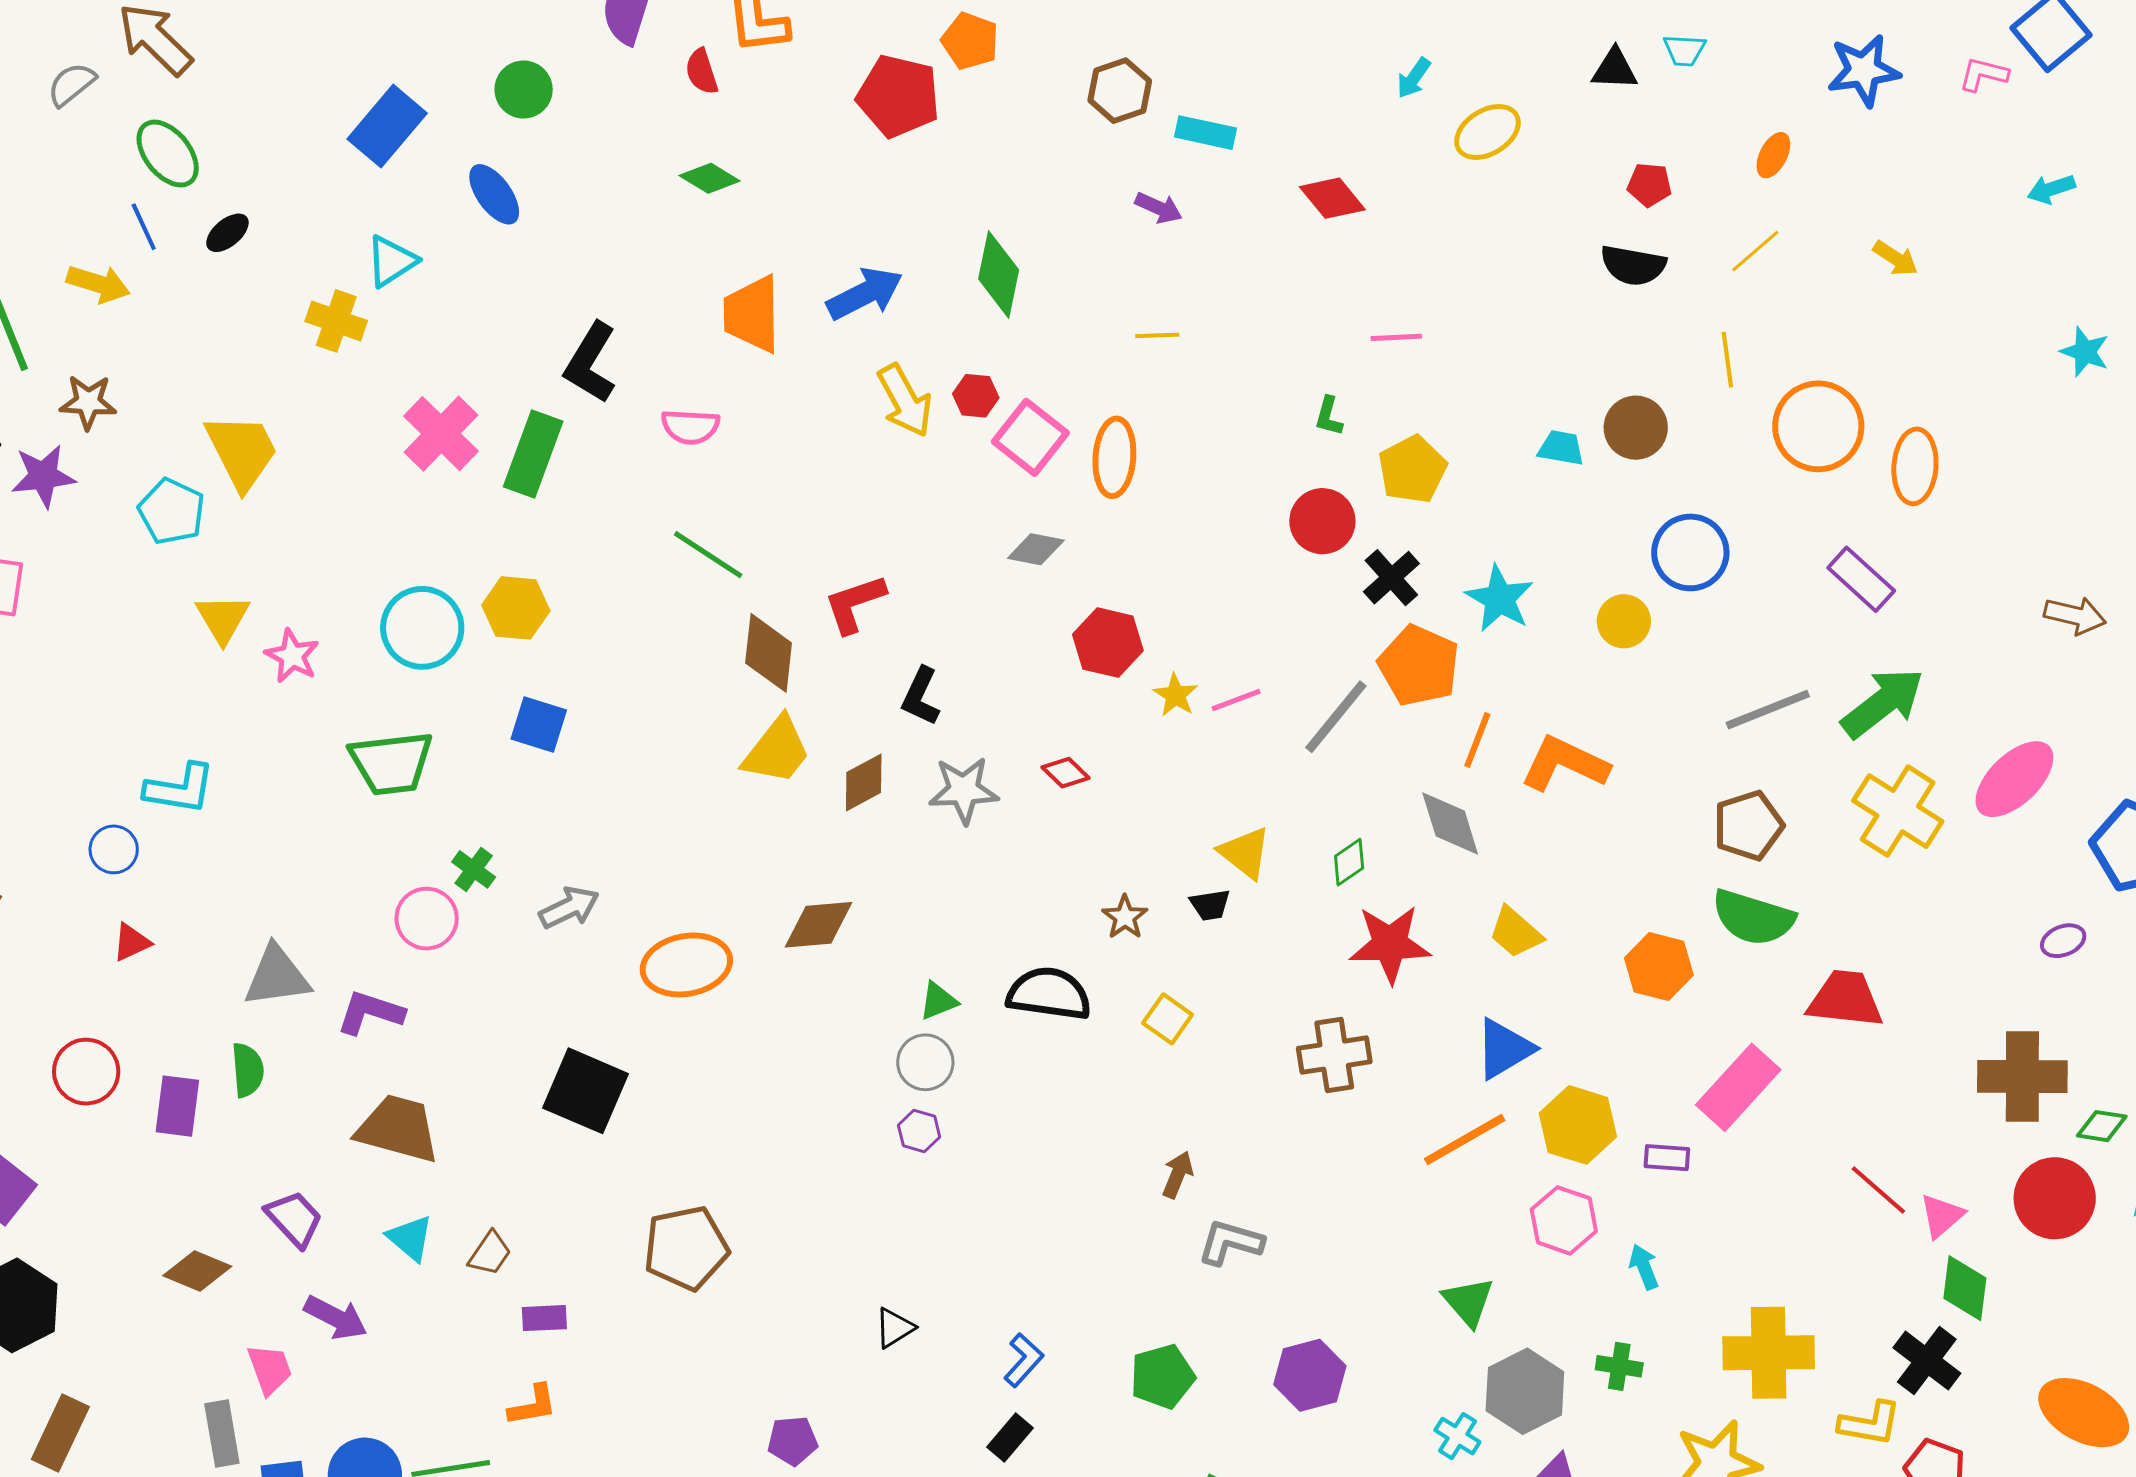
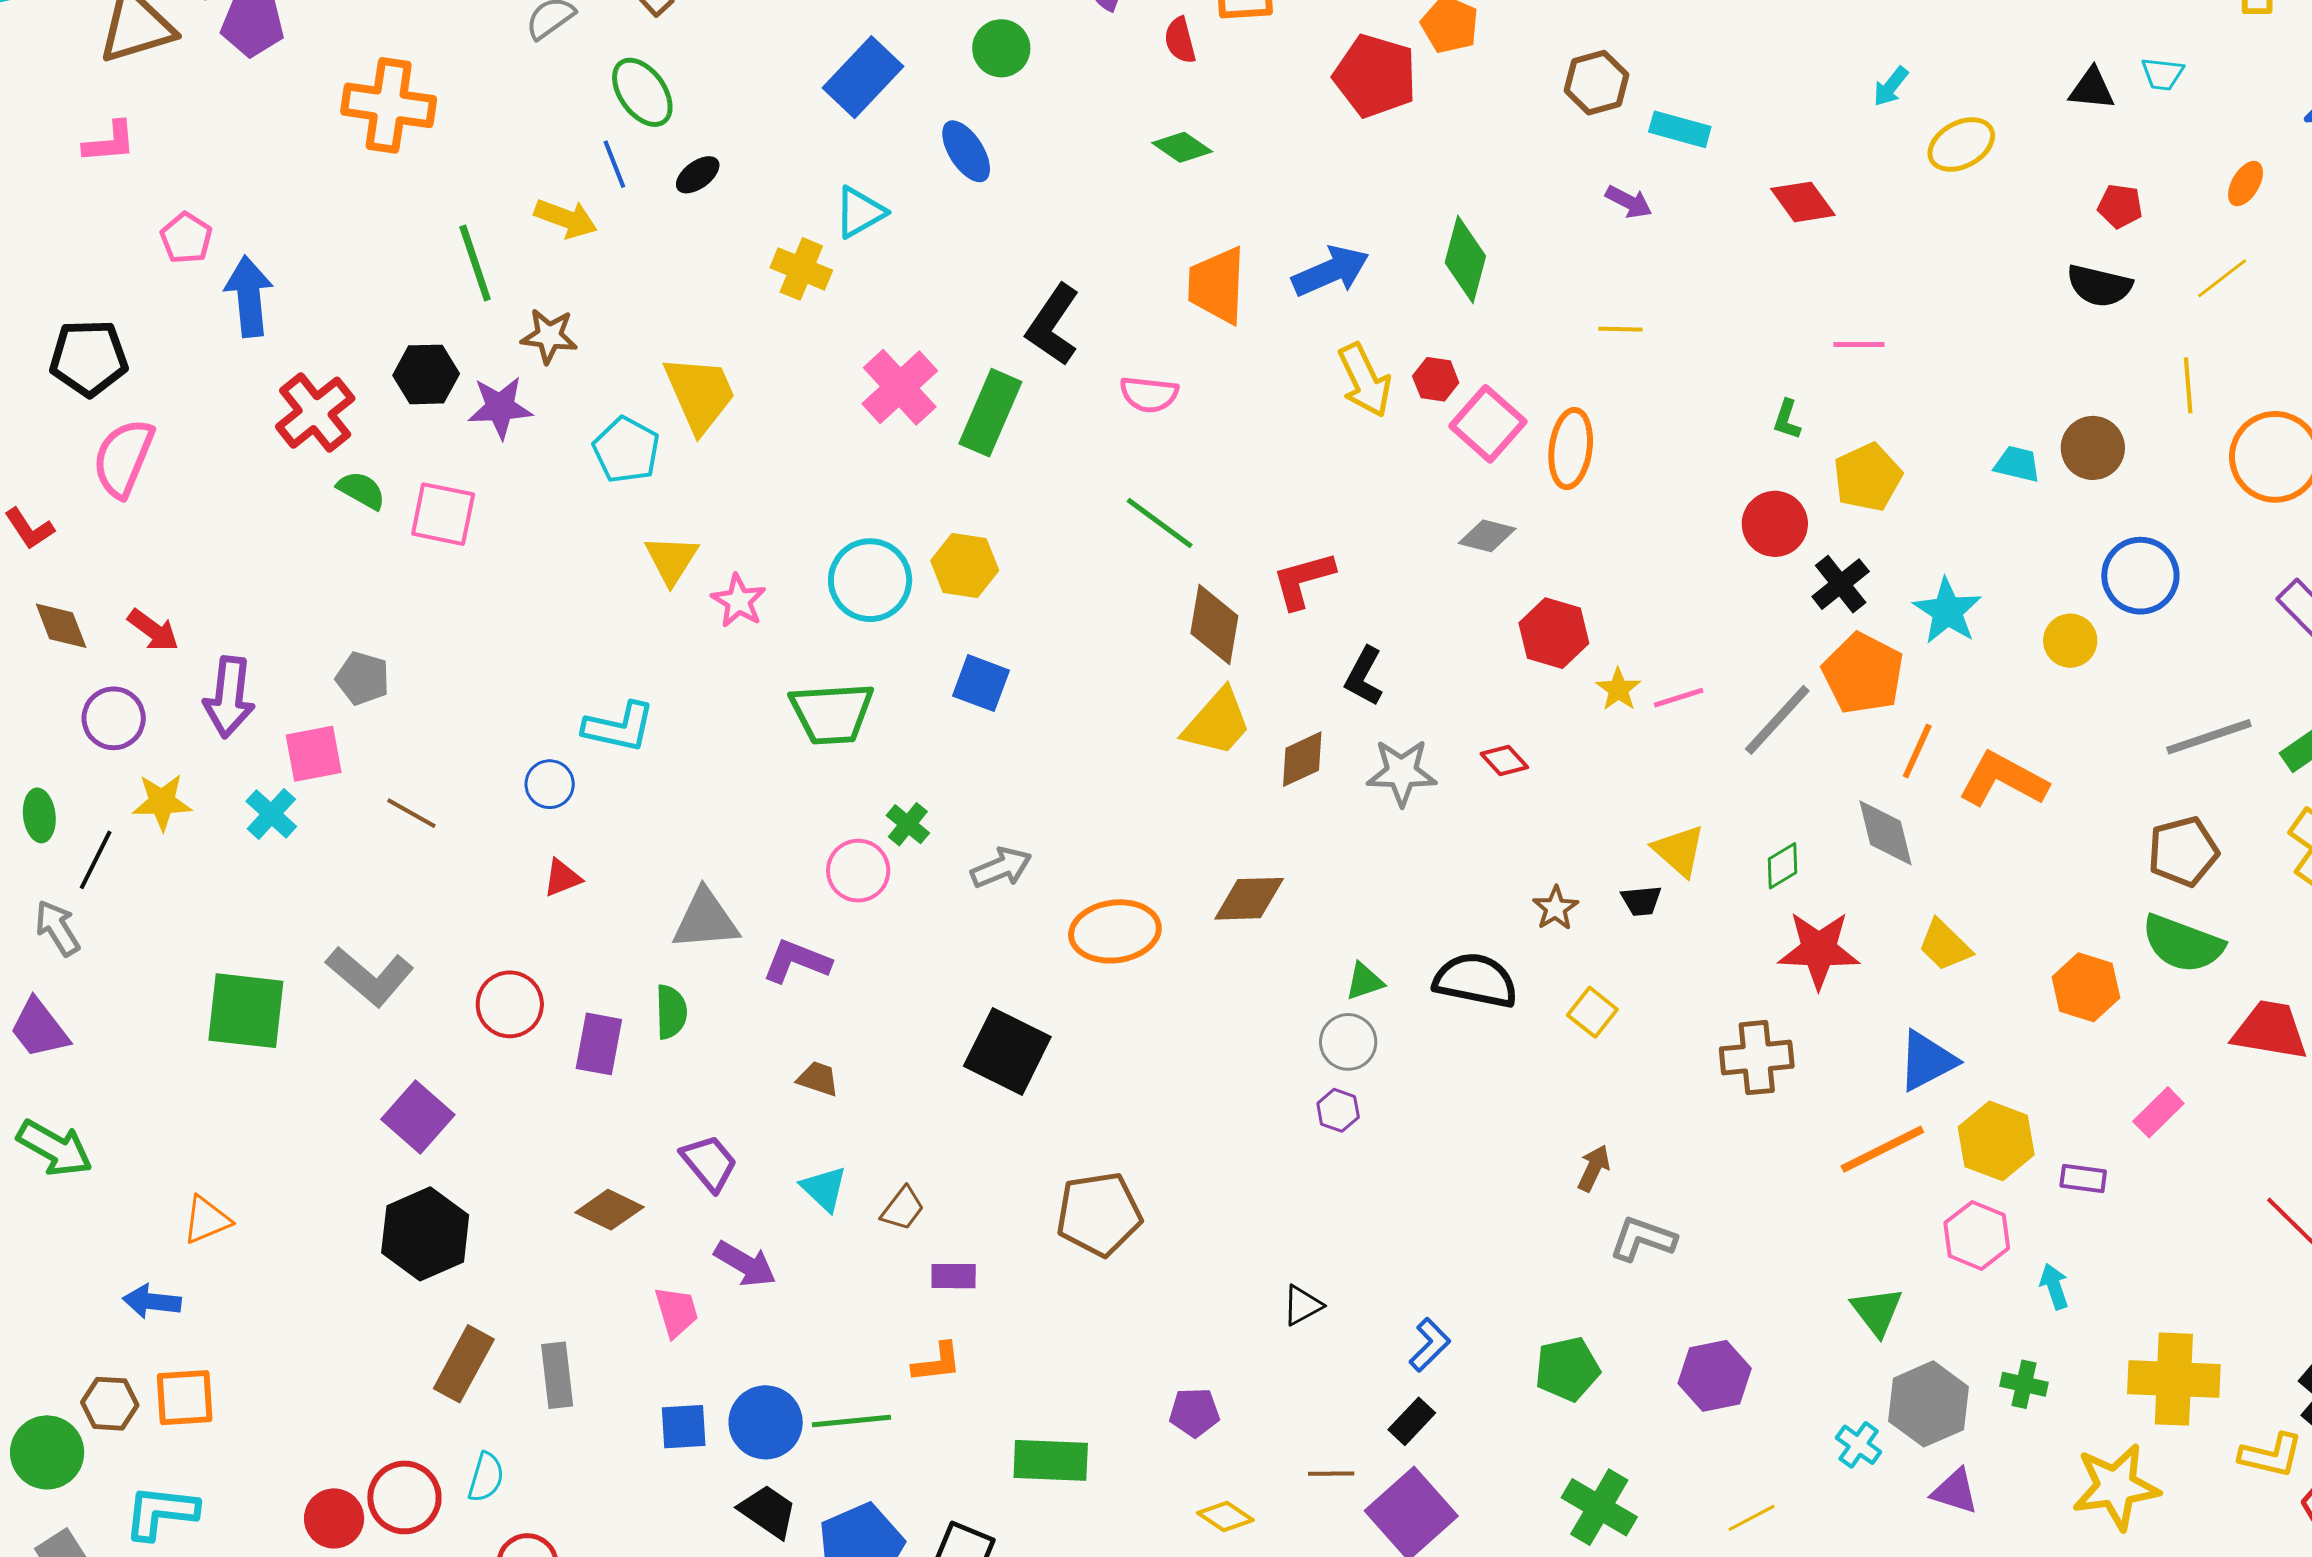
pink rectangle: (1738, 1087) -> (2158, 1112), size x0.6
brown trapezoid: (398, 1129) -> (818, 1079), size x0.5
gray rectangle: (222, 1433) -> (557, 1375), moved

